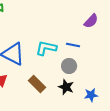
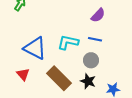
purple semicircle: (91, 21) -> (98, 15), moved
brown rectangle: (37, 84) -> (59, 78), size x1.4

